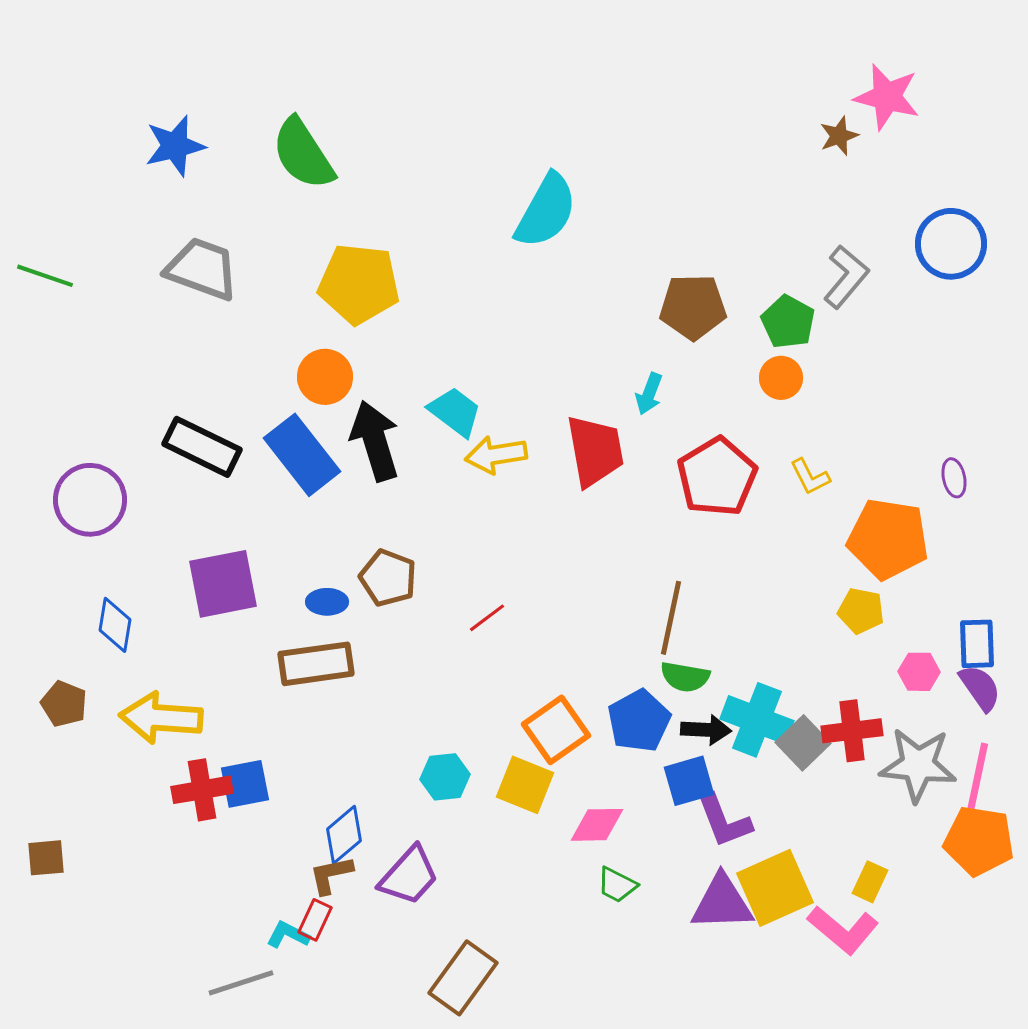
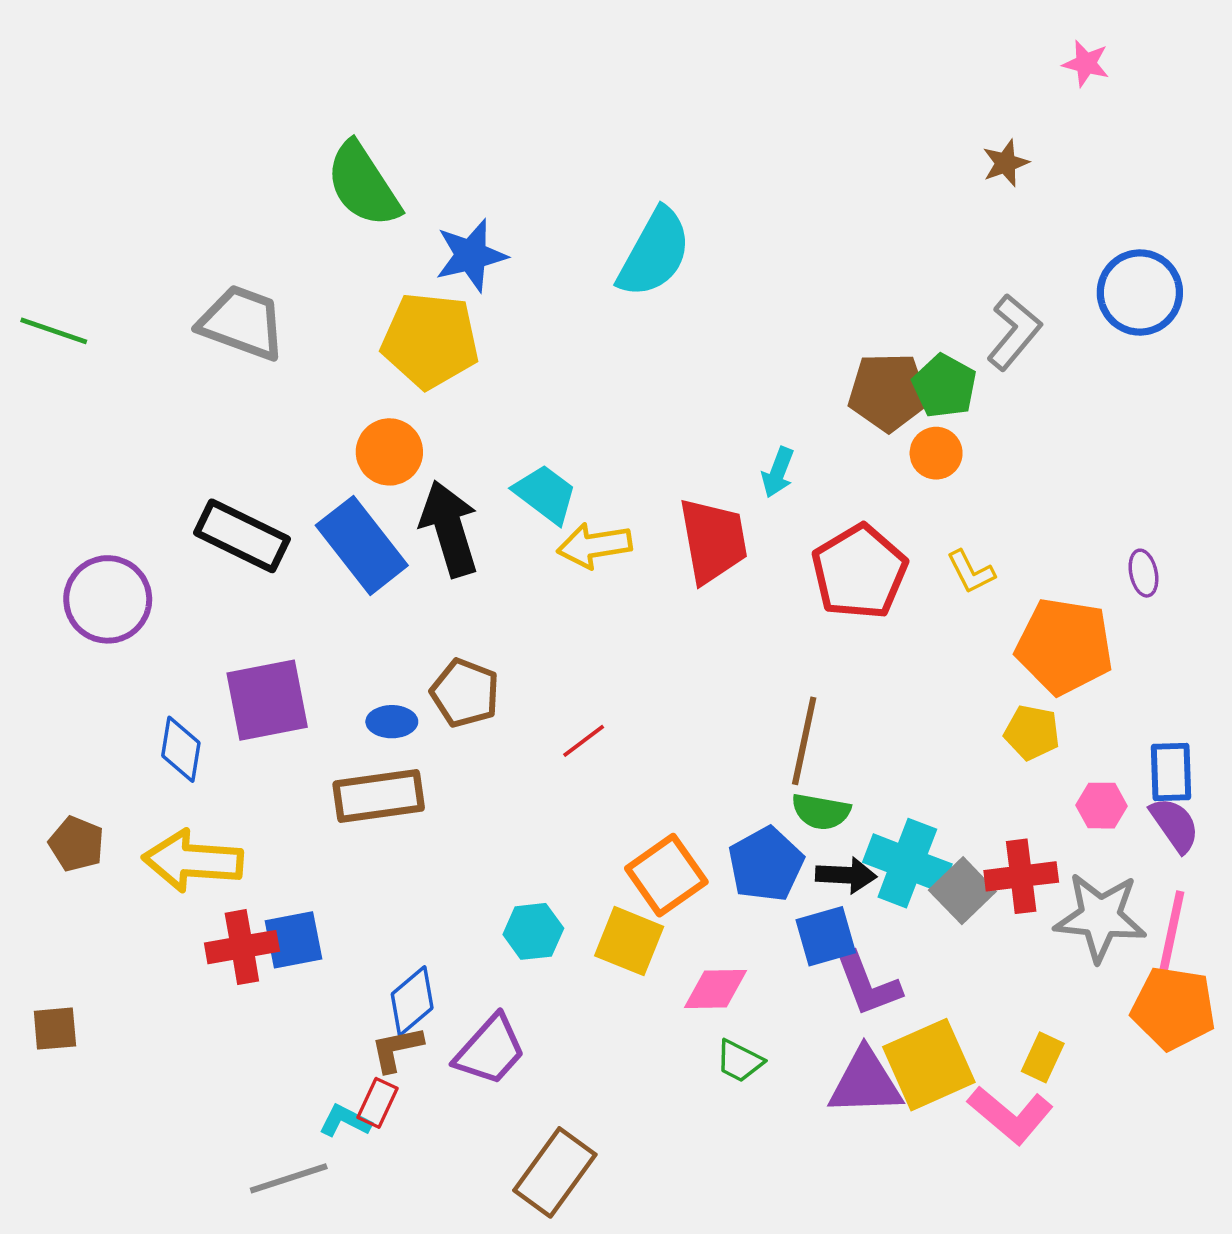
pink star: (887, 97) -> (1086, 64), moved, size x0.6
blue star: (175, 146) -> (471, 255), moved
brown pentagon: (693, 307) -> (888, 392), moved
blue diamond: (115, 625) -> (181, 749), moved

